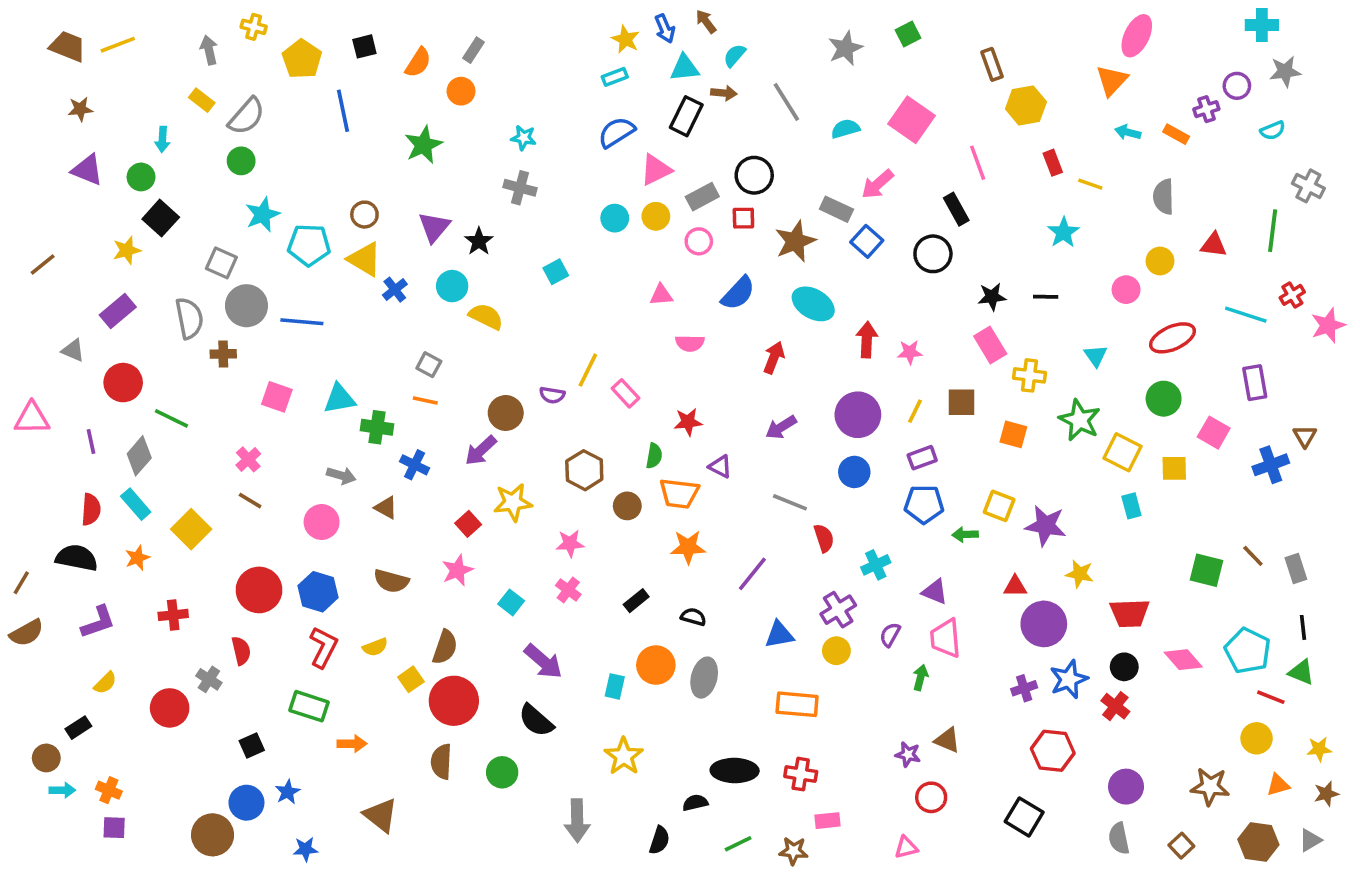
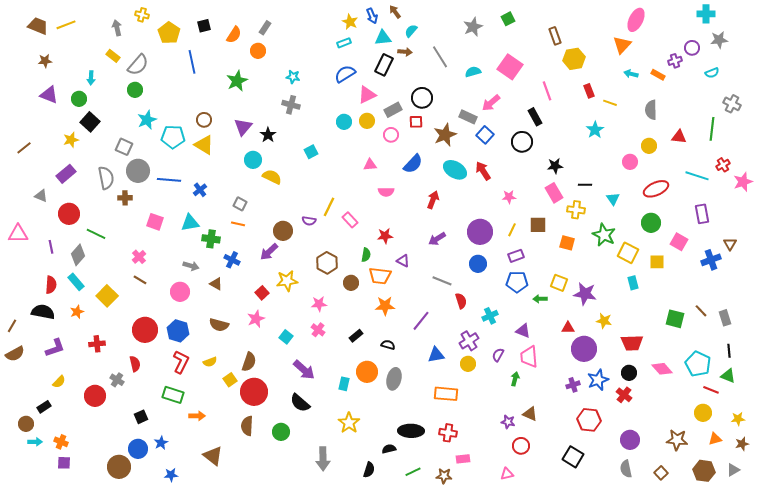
blue cross: (395, 290) -> (200, 190), moved
black line: (1046, 297) -> (585, 185), moved
red arrow: (867, 340) -> (483, 171), moved, turned -36

